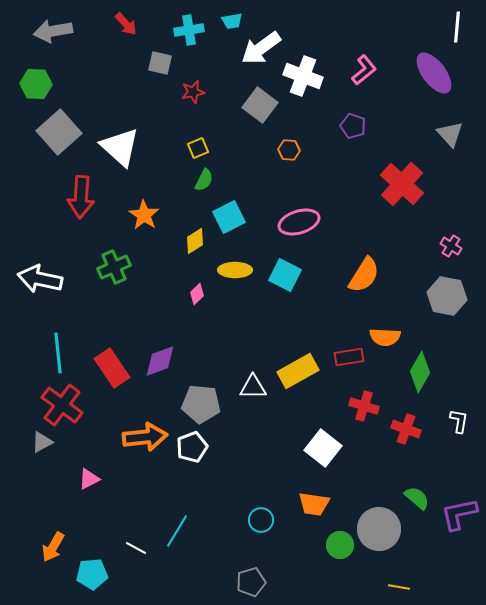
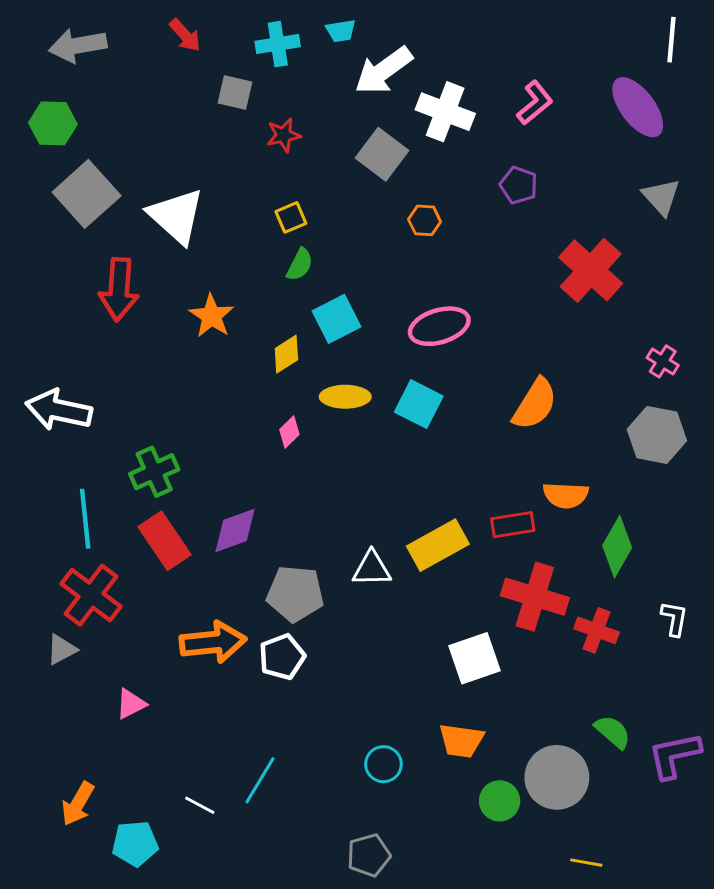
green cross: (114, 267) -> (154, 472), moved
red cross: (364, 406) -> (535, 597), size x1.5
white square: (323, 448) -> (475, 658), turned 33

